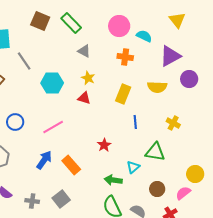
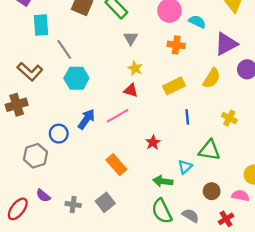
gray triangle: (84, 51) -> (131, 38), turned 32
cyan hexagon: (52, 83) -> (76, 78), moved
yellow semicircle: (157, 87) -> (212, 78), turned -60
yellow rectangle: (123, 94) -> (174, 86), turned 42
blue circle: (15, 122) -> (59, 134), moved
pink line: (53, 127) -> (117, 116), moved
blue arrow: (44, 160) -> (86, 119), moved
pink semicircle: (183, 193) -> (240, 196), turned 49

